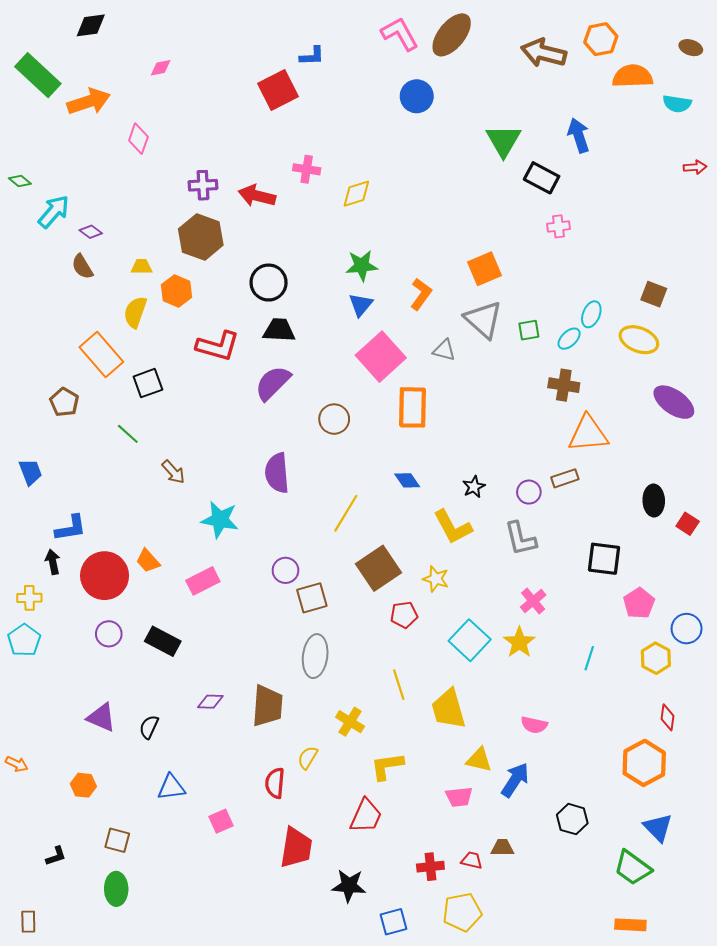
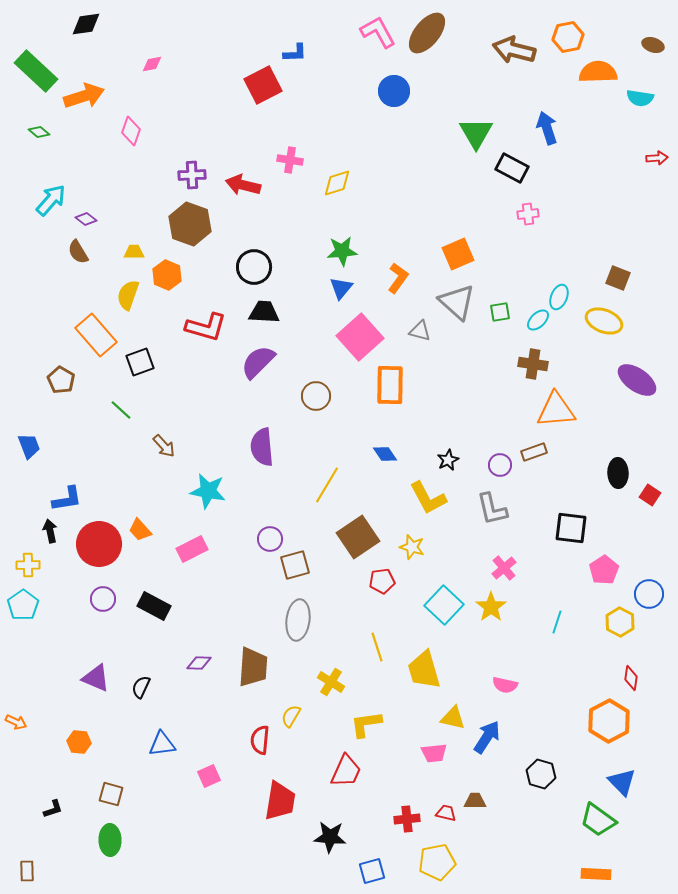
green diamond: (20, 181) -> (39, 132), moved

